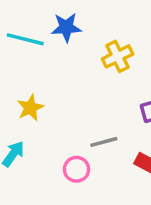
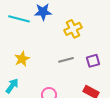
gray line: (104, 142) -> (66, 60), moved

